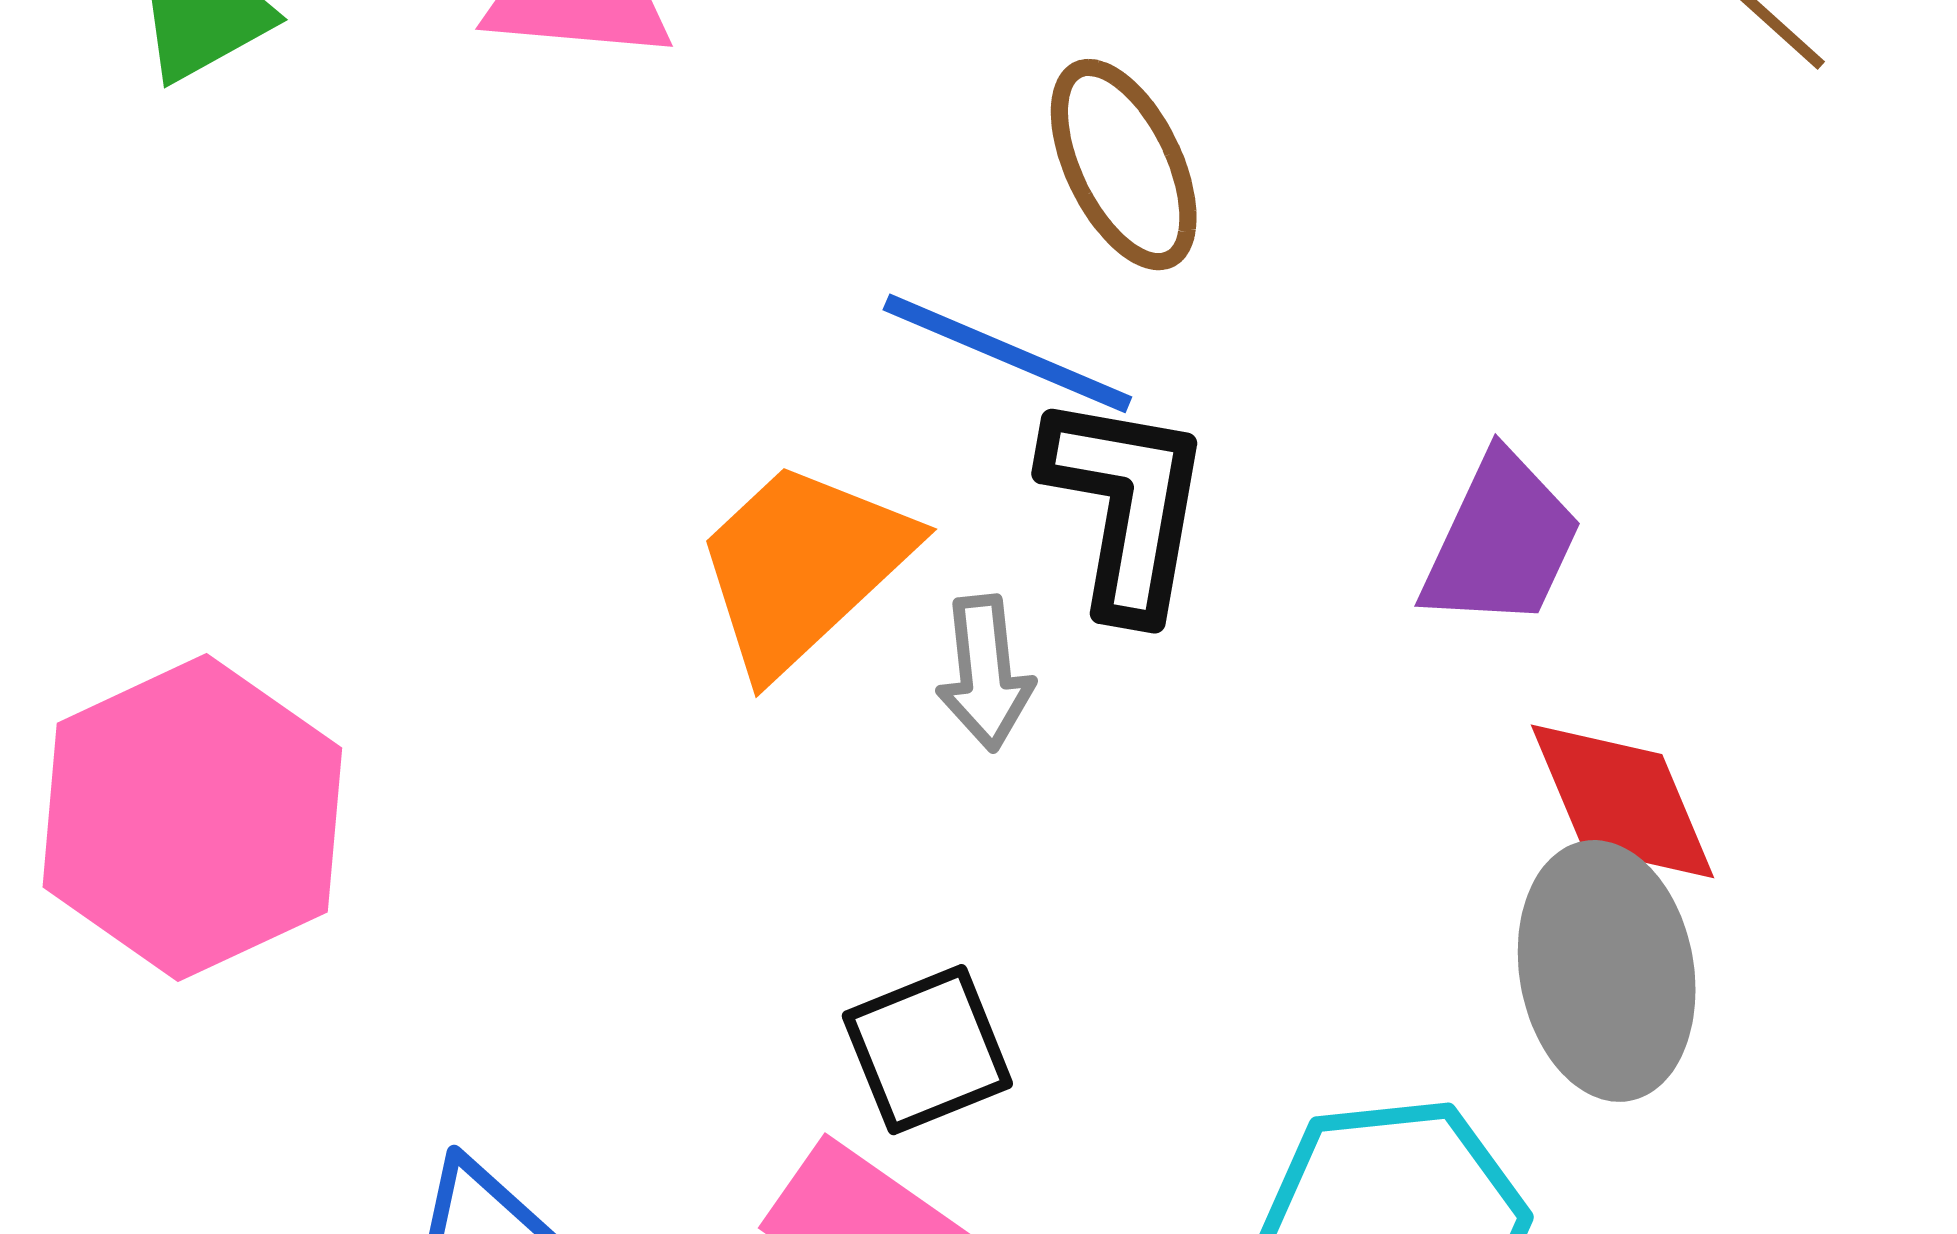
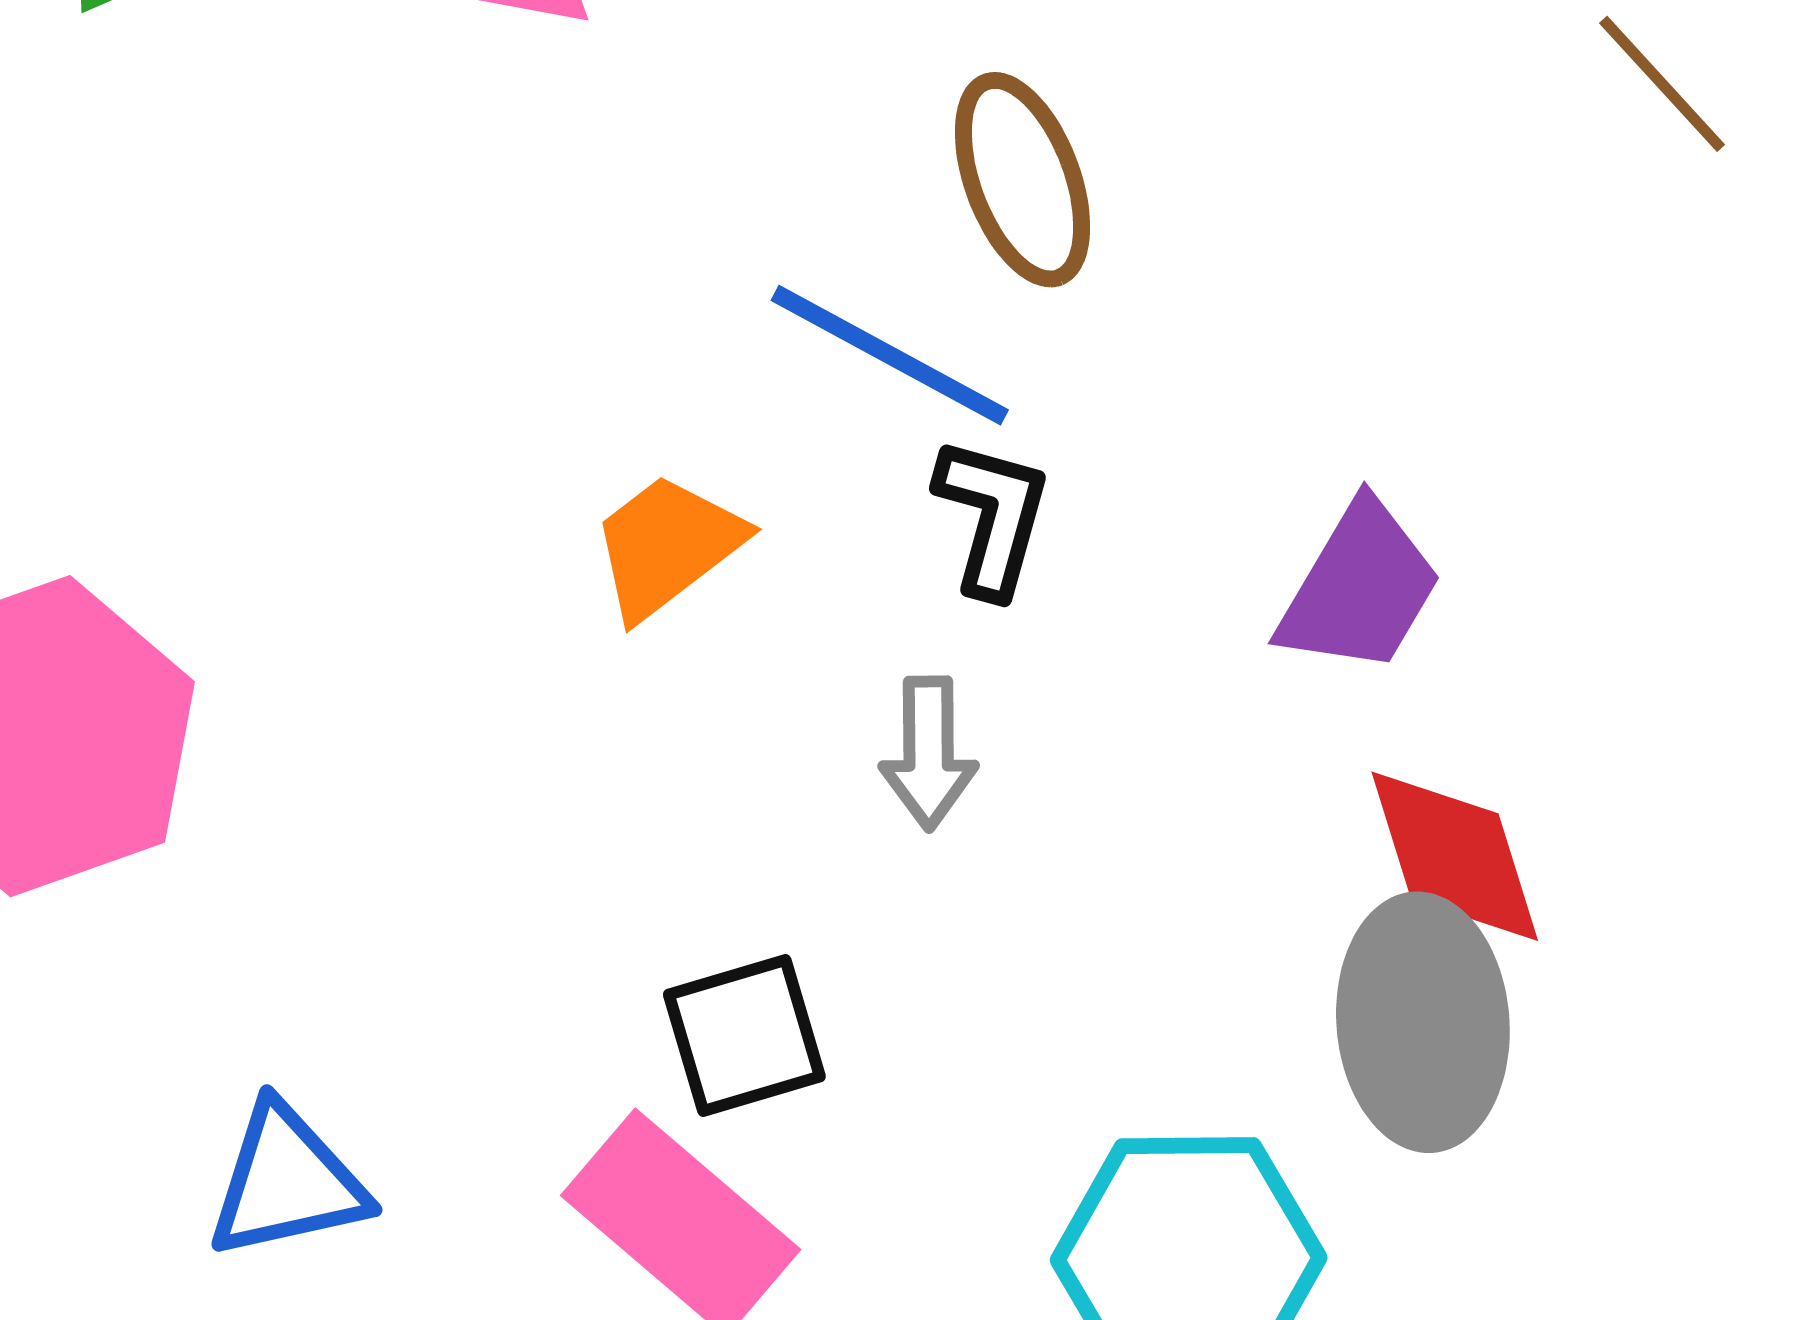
black L-shape: (1126, 505) -> (993, 516), size x0.7
orange trapezoid: (803, 566) -> (667, 546), size x0.7
gray arrow: (985, 673) -> (929, 753), moved

